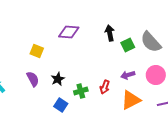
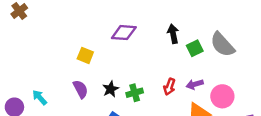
pink circle: (156, 75) -> (222, 96), moved
red arrow: (105, 87) -> (169, 87), moved
green cross: (81, 91) -> (135, 93), moved

